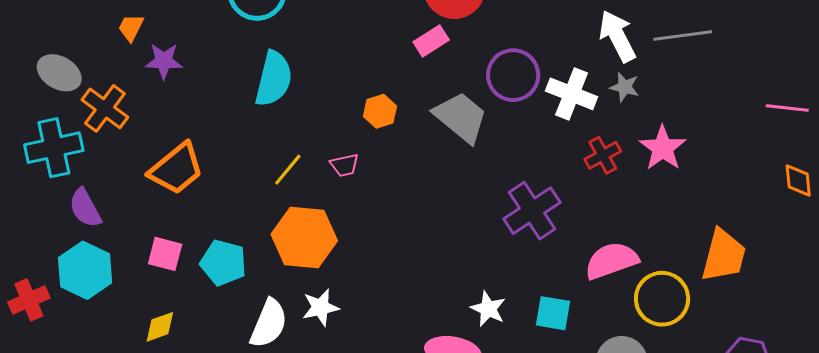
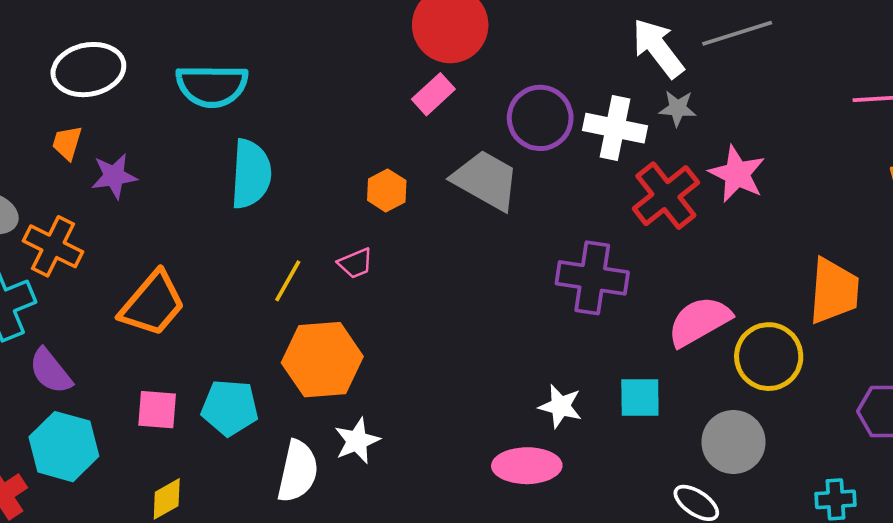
red cross: (603, 155) -> (666, 196), size x1.5
purple cross: (532, 211) -> (592, 278), turned -38

